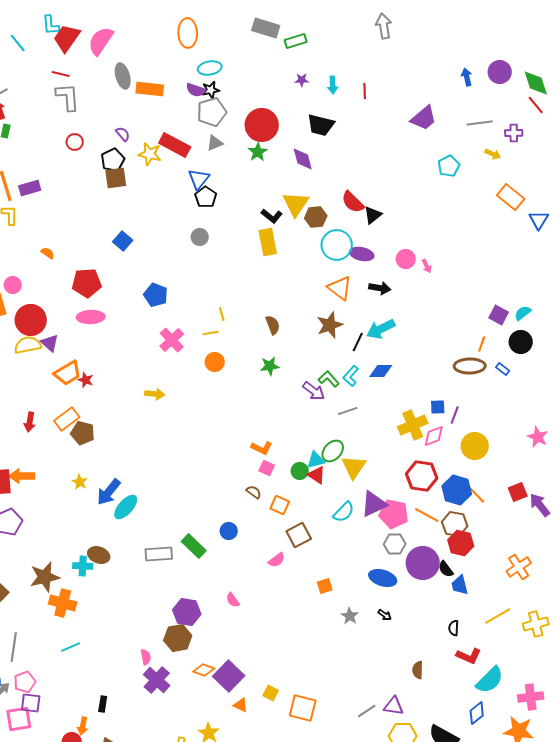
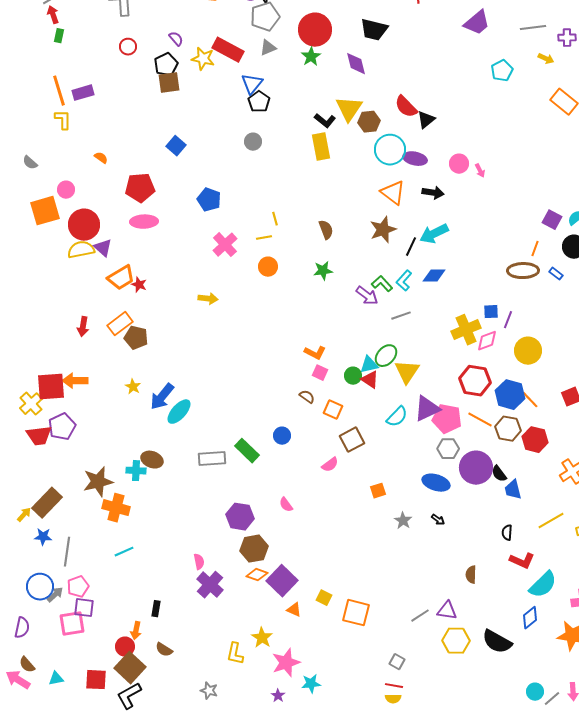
red hexagon: (461, 543) -> (535, 440), moved
brown hexagon: (178, 638) -> (254, 549), moved

